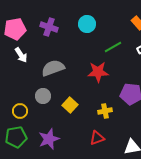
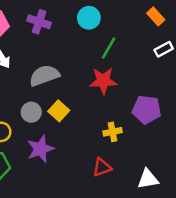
green line: (113, 47) -> (109, 48), moved, turned -30
yellow square: (70, 105) -> (59, 111), moved
purple star: (49, 139) -> (40, 149), moved

